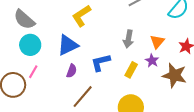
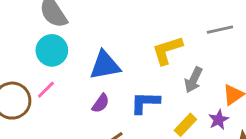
yellow L-shape: (81, 16) -> (167, 50), moved

